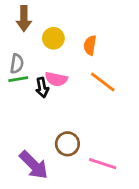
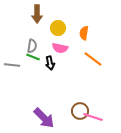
green line: (18, 79) -> (33, 57), turned 32
pink semicircle: (56, 79) -> (60, 48), moved
brown circle: (67, 144) -> (80, 111), moved

